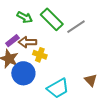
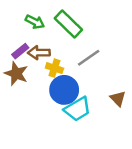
gray line: (76, 27) -> (89, 58), moved
blue circle: (23, 73) -> (64, 90), moved

